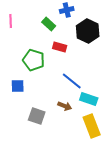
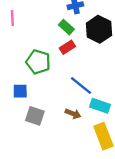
green rectangle: (49, 24) -> (66, 27), moved
red rectangle: (60, 47) -> (67, 47), turned -48
gray square: (37, 116) -> (35, 116), moved

